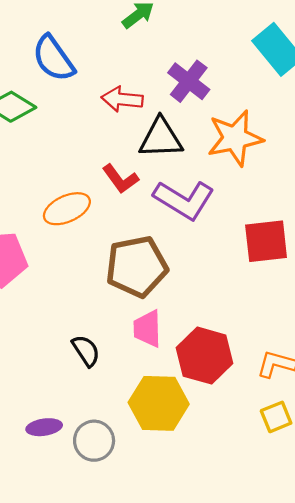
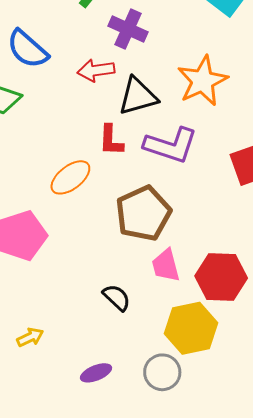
purple cross: (189, 81) -> (128, 29), moved
red L-shape: (120, 179) -> (111, 140), turned 52
gray circle: (94, 441) -> (162, 372), moved

